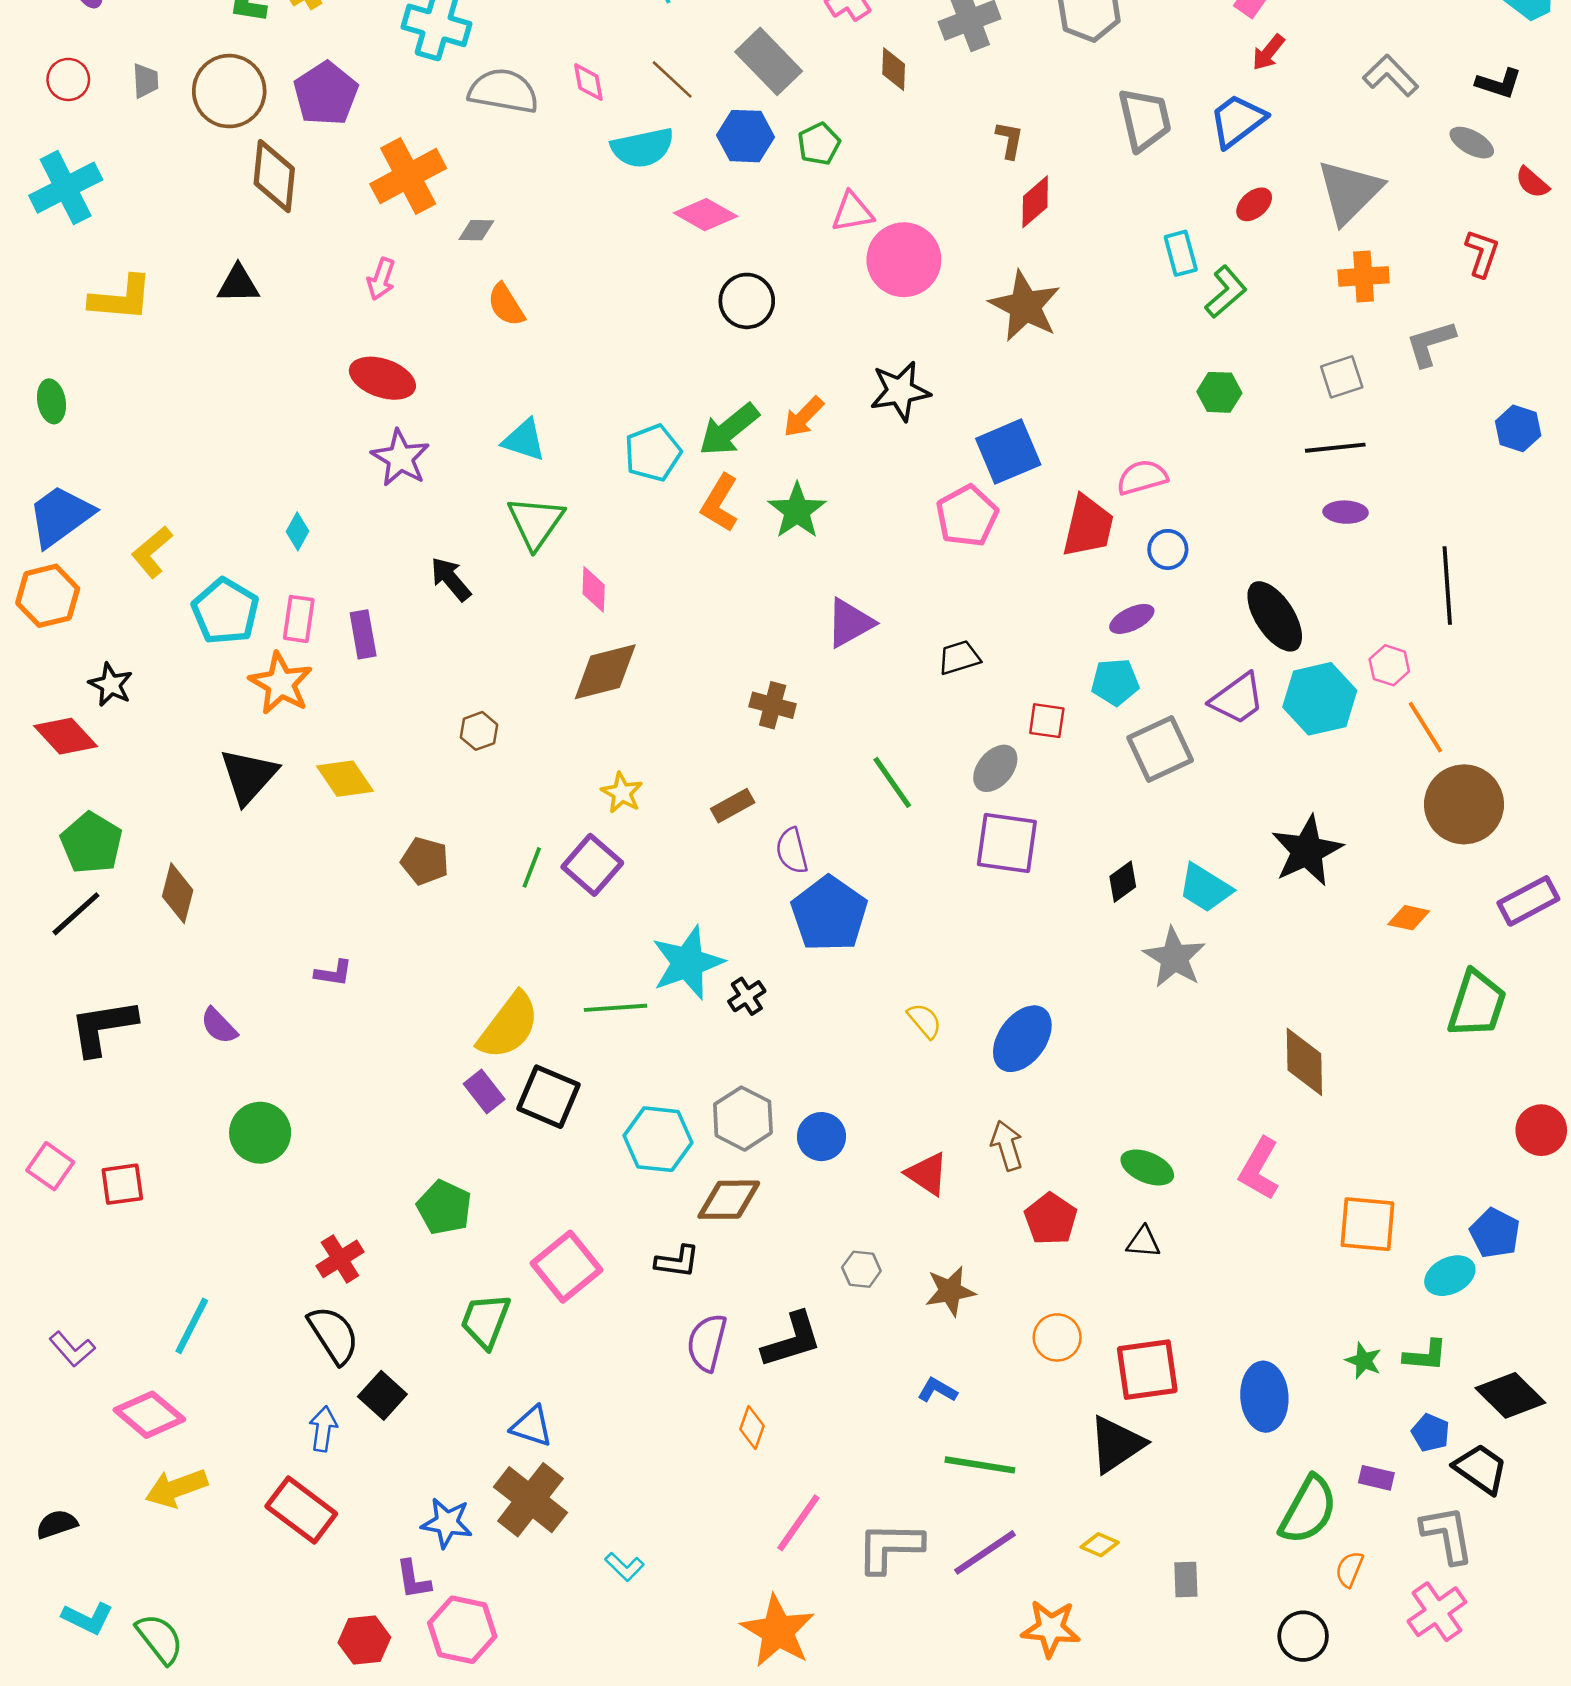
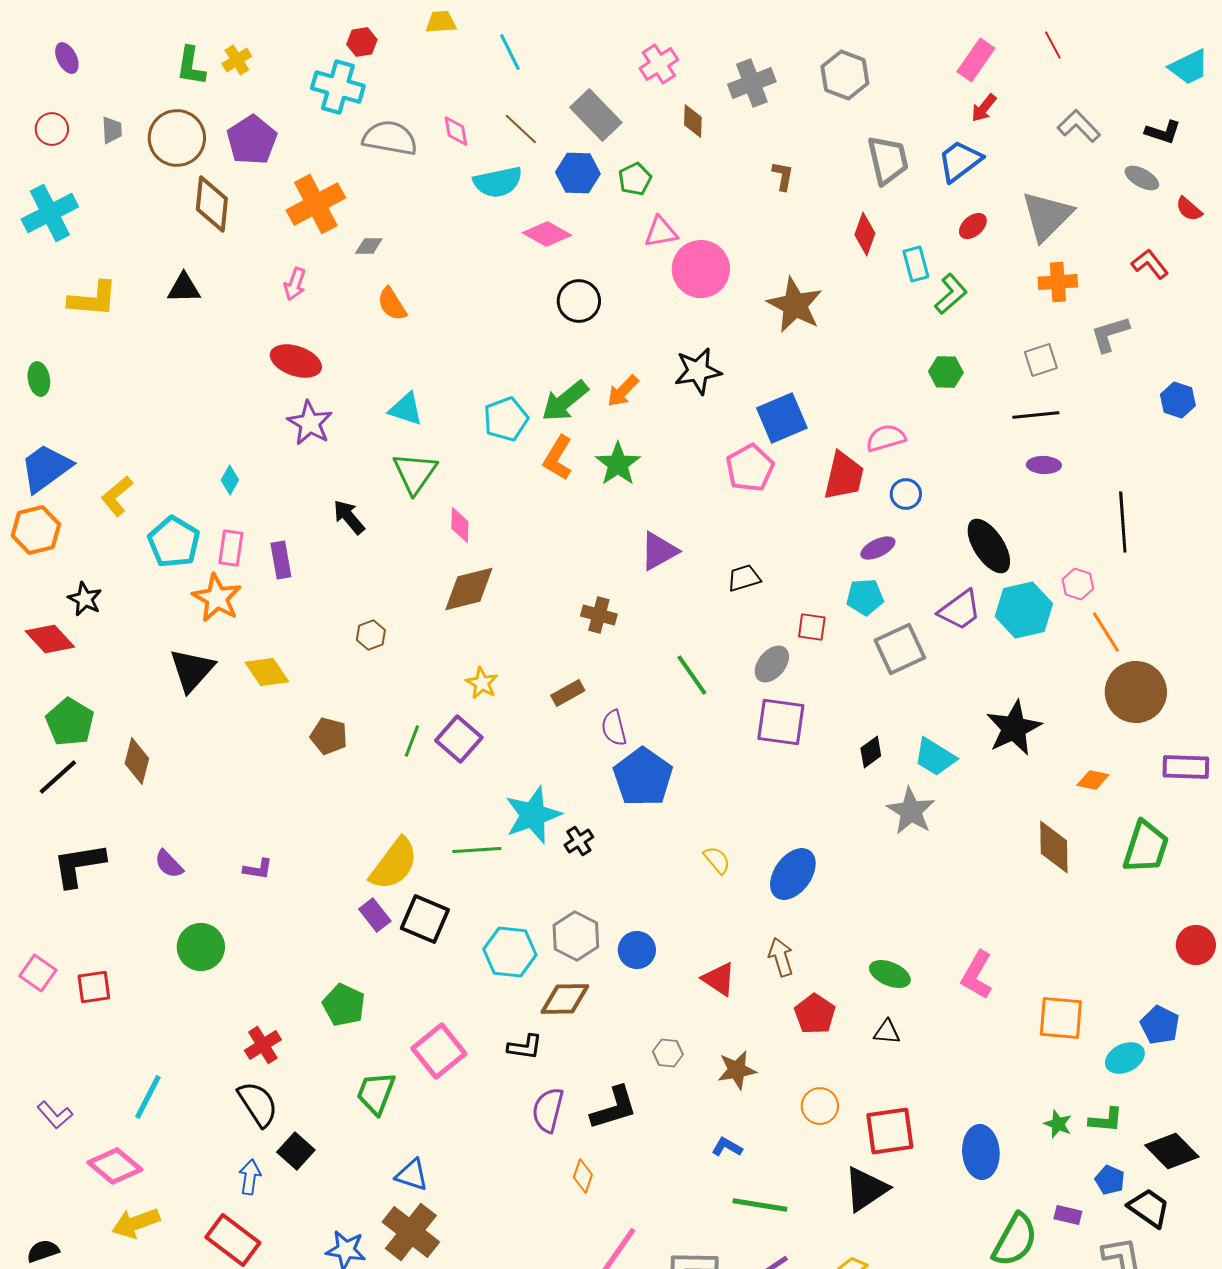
red diamond: (1035, 202) -> (865, 234), moved, turned -30
red L-shape: (1482, 253) -> (1150, 264), turned -57
purple rectangle: (1528, 901) -> (1186, 767), turned 30
purple L-shape: (333, 973) -> (258, 869), moved
brown diamond: (1304, 1062) -> (1054, 847), moved

